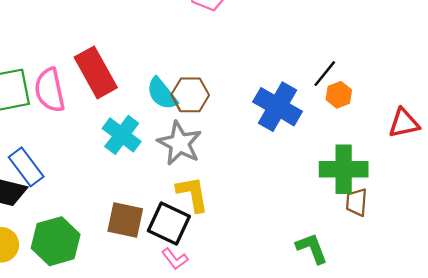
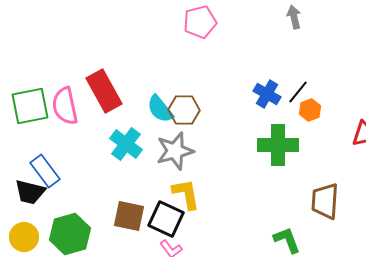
blue cross: (278, 107) -> (267, 94), moved, size x0.7
gray star: (180, 143) -> (175, 151), turned 30
green cross: (344, 169) -> (278, 145), moved
brown trapezoid: (357, 202) -> (325, 201), size x1.5

